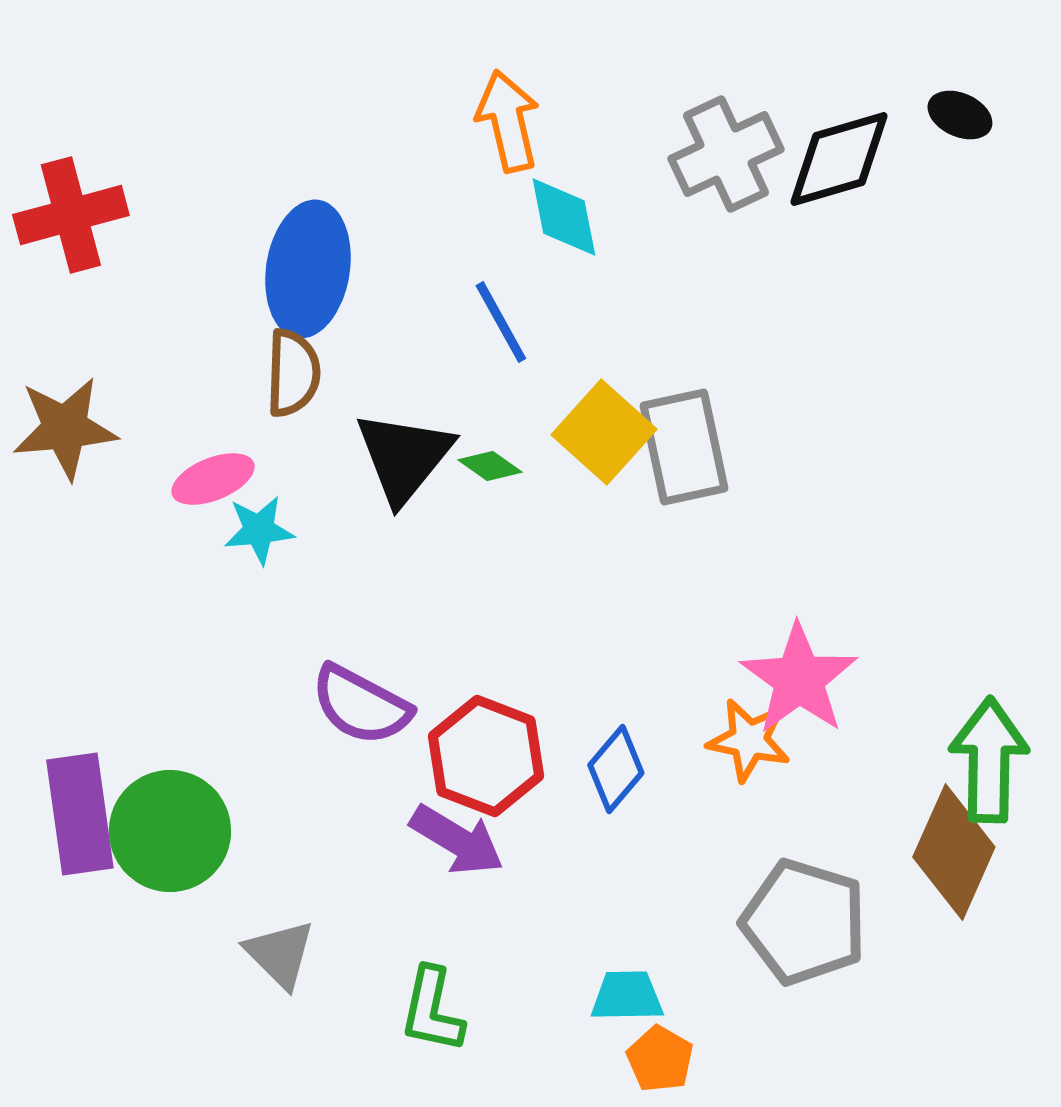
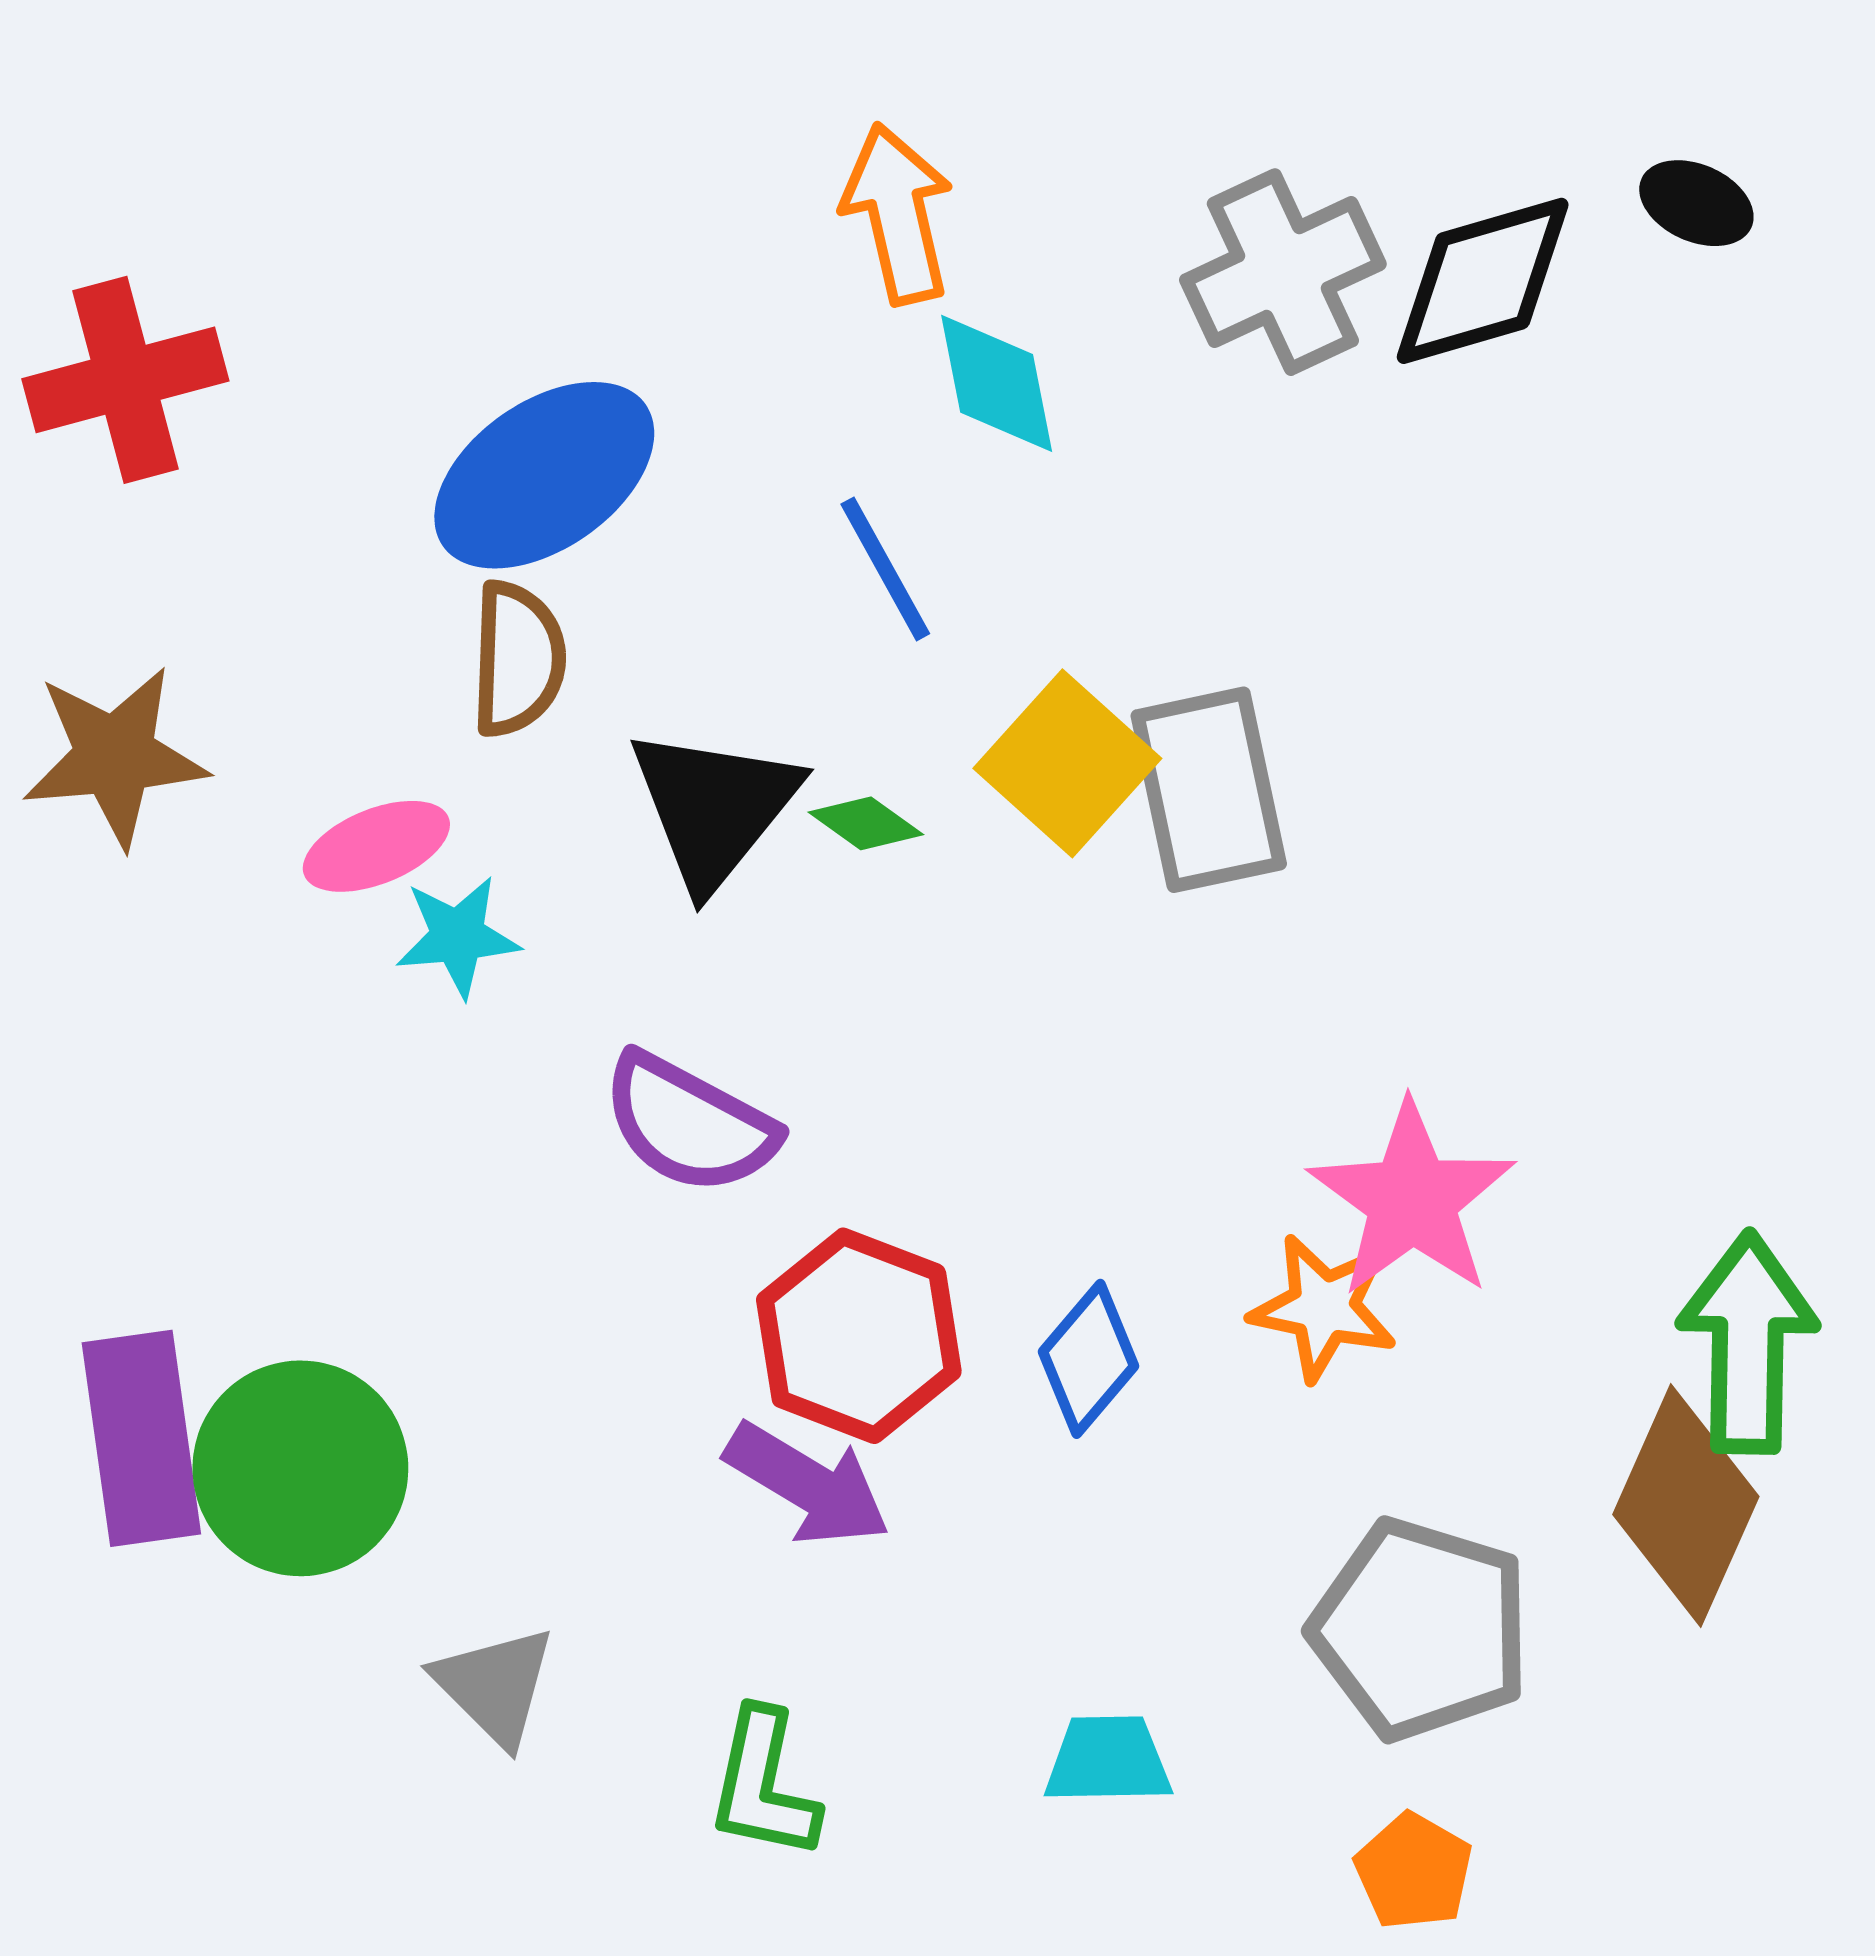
blue ellipse: (308, 269) -> (544, 475), turned 46
purple semicircle: (361, 705) -> (689, 1124), moved
orange pentagon: (660, 1059) -> (1414, 1871), moved

